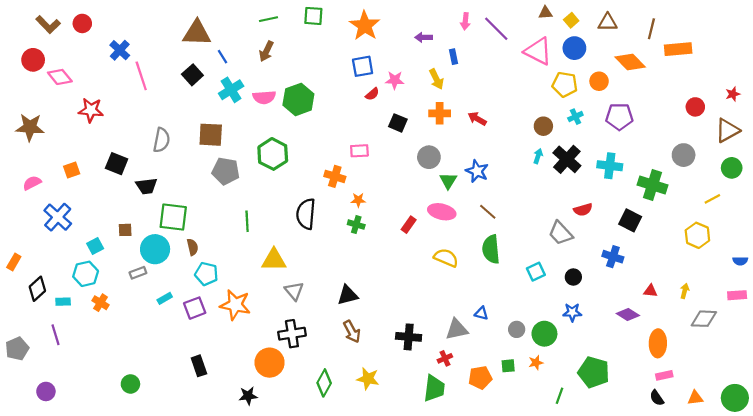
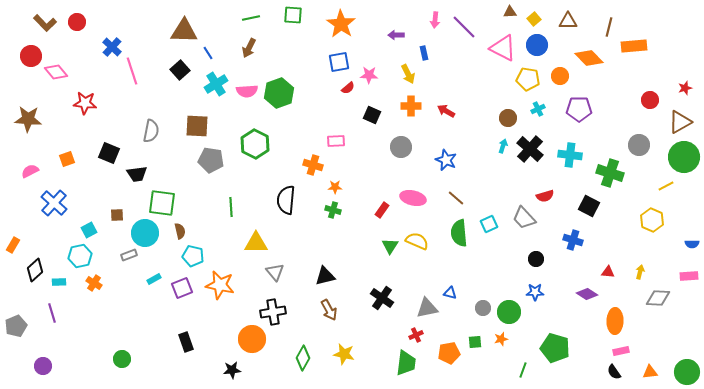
green circle: (732, 168) -> (684, 157), size x1.6
green triangle: (448, 181) -> (390, 246), moved
cyan square: (536, 272) -> (489, 224), moved
black cross: (409, 337) -> (382, 298), moved, turned 30

